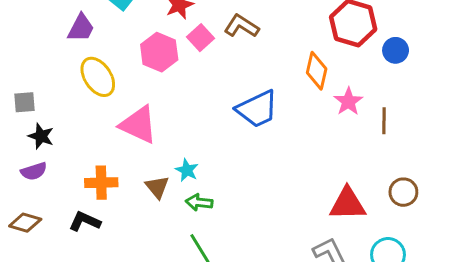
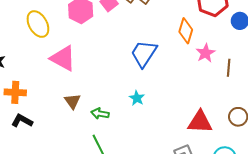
blue trapezoid: (257, 109) -> (144, 54), turned 144
cyan star: (187, 170) -> (137, 98), moved
orange cross: (101, 183) -> (15, 92), moved

